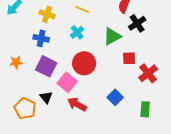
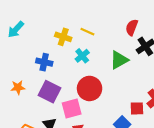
yellow cross: (47, 14) -> (63, 37), moved
red square: (129, 58) -> (137, 108), moved
pink square: (67, 82) -> (72, 108), turned 36

